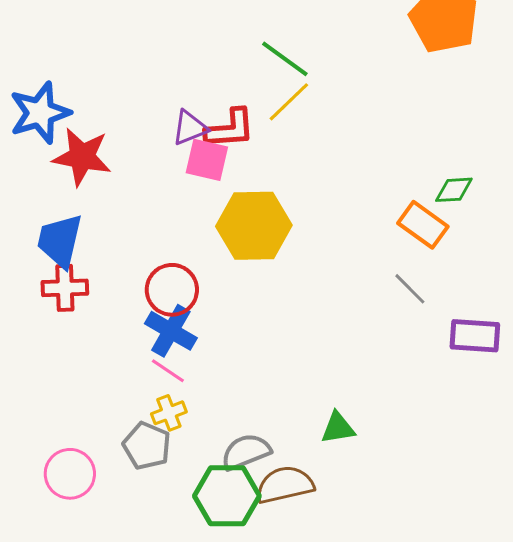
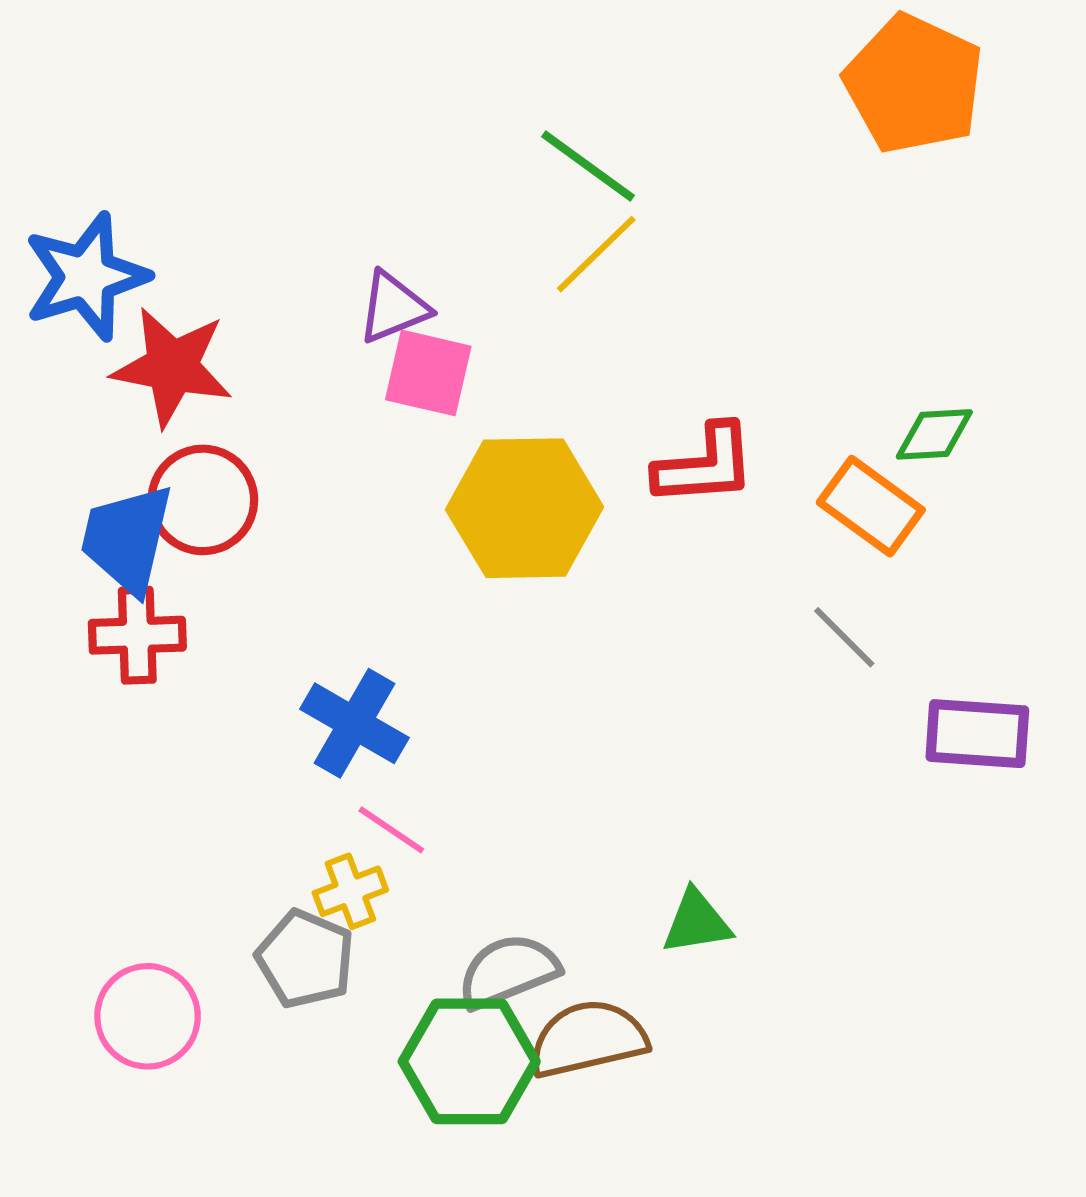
red L-shape: (230, 129) -> (705, 465), moved
red circle: (172, 290) -> (203, 500), moved
pink line: (168, 371) -> (391, 830), moved

